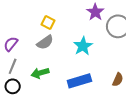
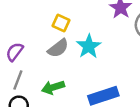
cyan star: (83, 46) -> (89, 46), moved

